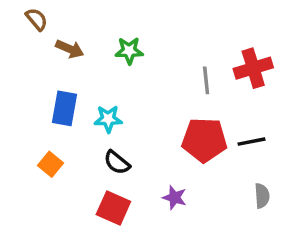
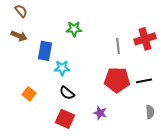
brown arrow: (70, 49) -> (19, 36), moved
blue rectangle: (64, 108) -> (45, 51), moved

